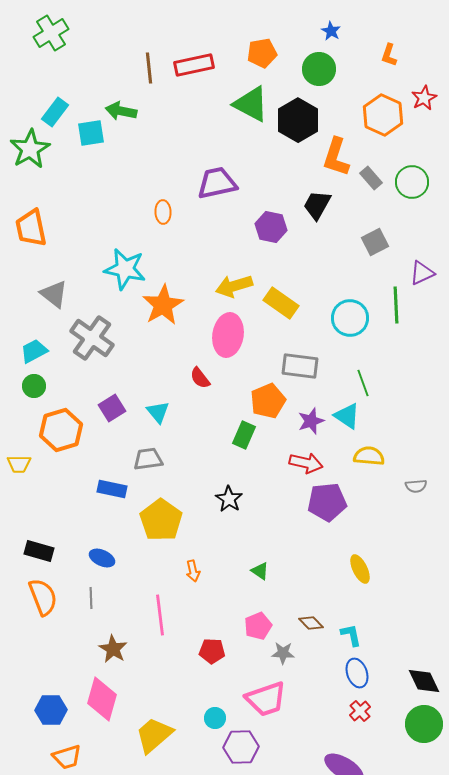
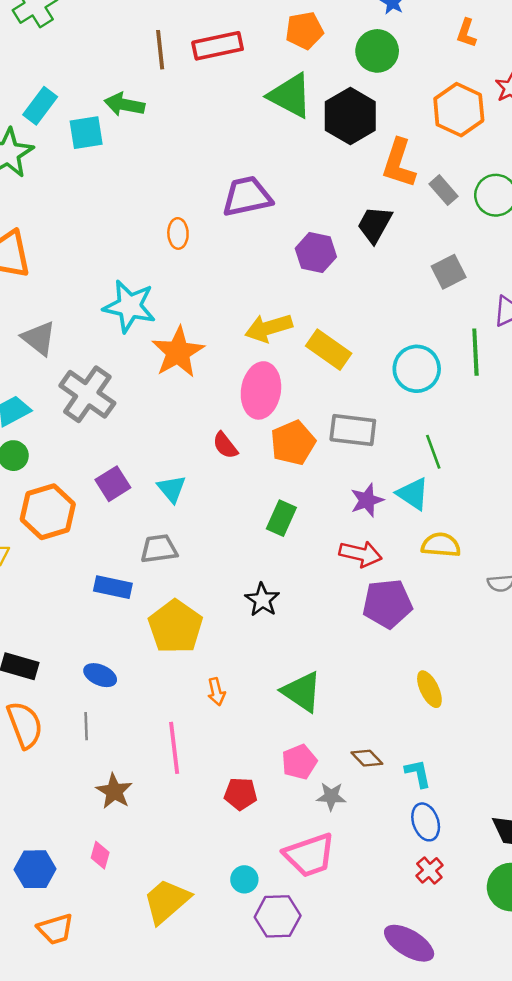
orange pentagon: (268, 401) -> (293, 443), moved
green triangle: (260, 571) -> (302, 692), size x1.8
pink diamond: (102, 699) -> (100, 855), size x0.5

